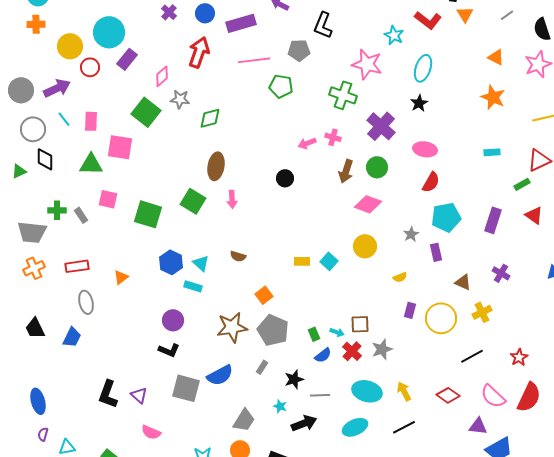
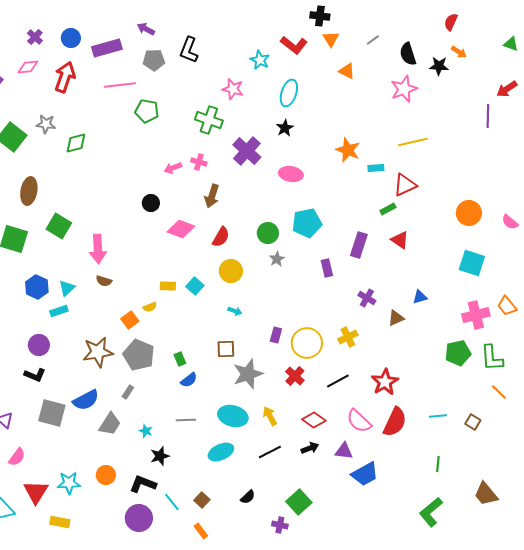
gray pentagon: (299, 50) -> (154, 60), moved
orange triangle: (496, 57) -> (347, 71), moved
pink star: (367, 64) -> (233, 89), size x0.7
pink diamond: (162, 76) -> (28, 67), moved, turned 35
orange star: (493, 97) -> (348, 150), moved
cyan rectangle: (492, 152) -> (376, 168), moved
brown ellipse: (216, 166) -> (29, 191), moved
green circle: (377, 167) -> (268, 233), moved
red semicircle: (431, 182) -> (221, 237), moved
pink arrow: (232, 199) -> (98, 249), moved, size x1.6
pink diamond: (368, 204) -> (181, 229), moved
cyan pentagon: (446, 217) -> (307, 223), moved
purple rectangle: (436, 252) -> (327, 268), moved
cyan triangle: (201, 263) -> (67, 288), turned 36
yellow semicircle: (400, 277) -> (150, 307), moved
brown triangle: (463, 282) -> (396, 318), moved, turned -48
cyan rectangle: (193, 286) -> (59, 311), turned -36
cyan arrow: (337, 332) -> (235, 311), moved
gray star: (382, 349) -> (248, 374), size x1.4
red cross: (352, 351) -> (295, 376), moved
red star: (519, 357) -> (385, 382), size x1.5
black star: (294, 379) -> (160, 456), moved
gray trapezoid: (244, 420) -> (110, 424), moved
black arrow: (304, 423) -> (310, 448), moved, size x0.7
pink semicircle: (151, 432) -> (17, 457), turned -78

